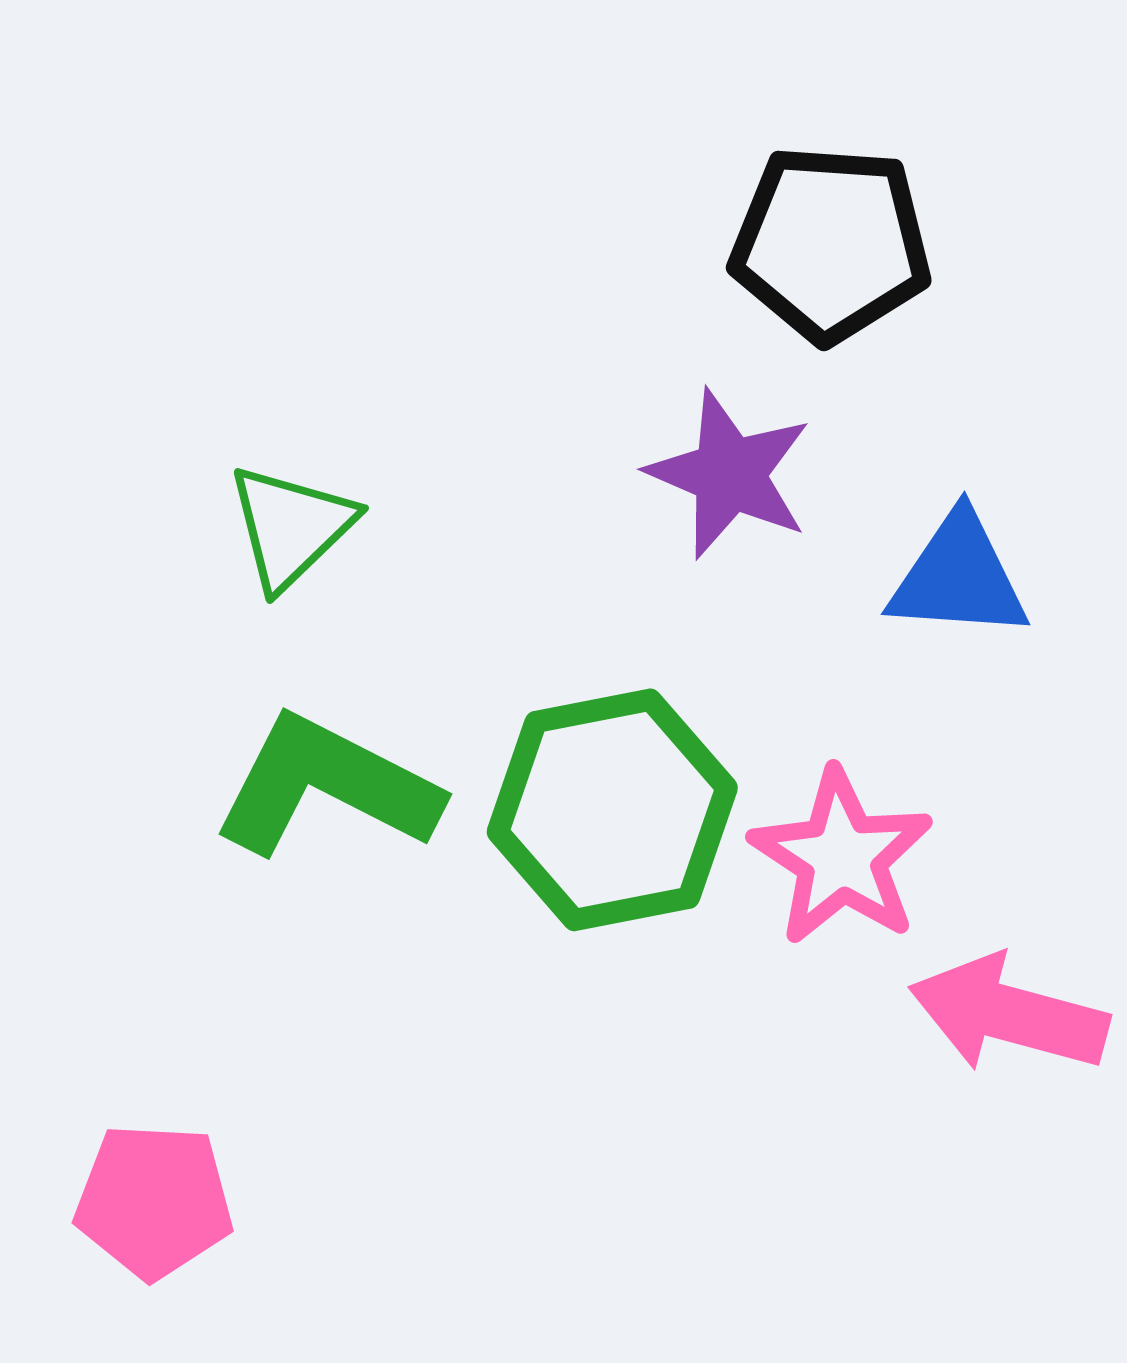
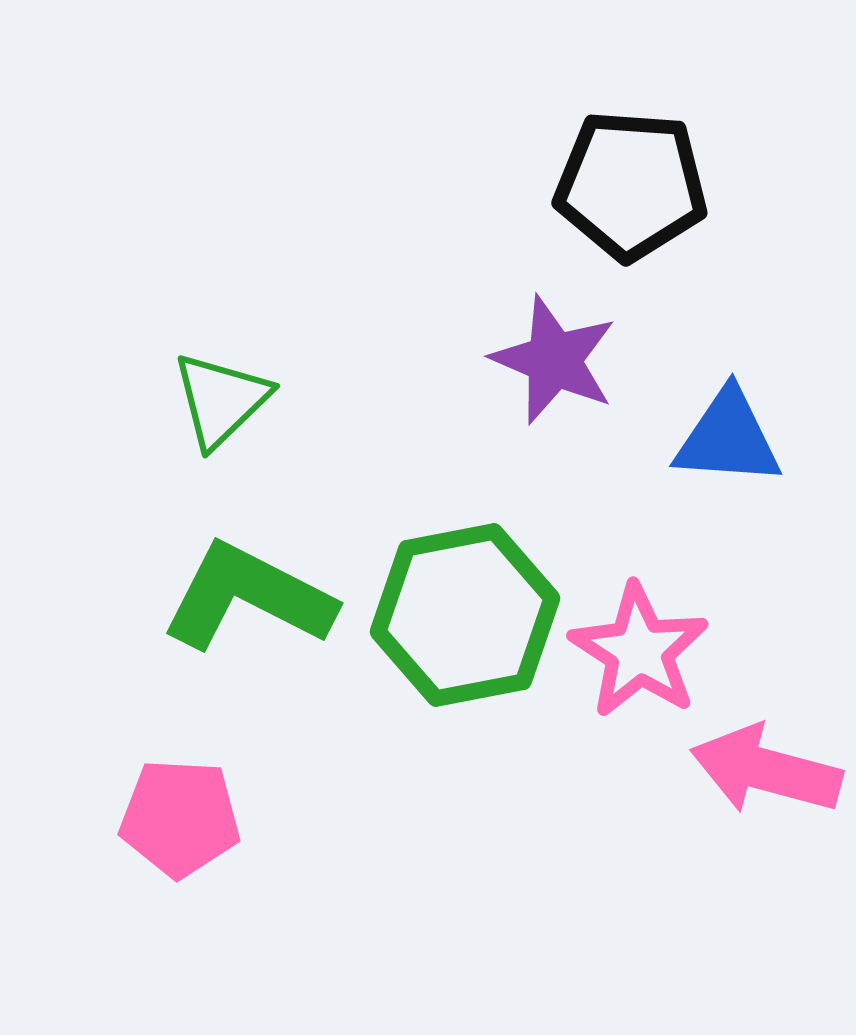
pink pentagon: (154, 1201) -> (180, 818), moved

